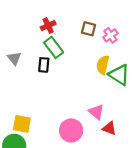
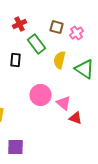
green rectangle: (54, 47) -> (36, 44), moved
yellow semicircle: (103, 65) -> (60, 60), moved
pink circle: (71, 131) -> (40, 95), moved

